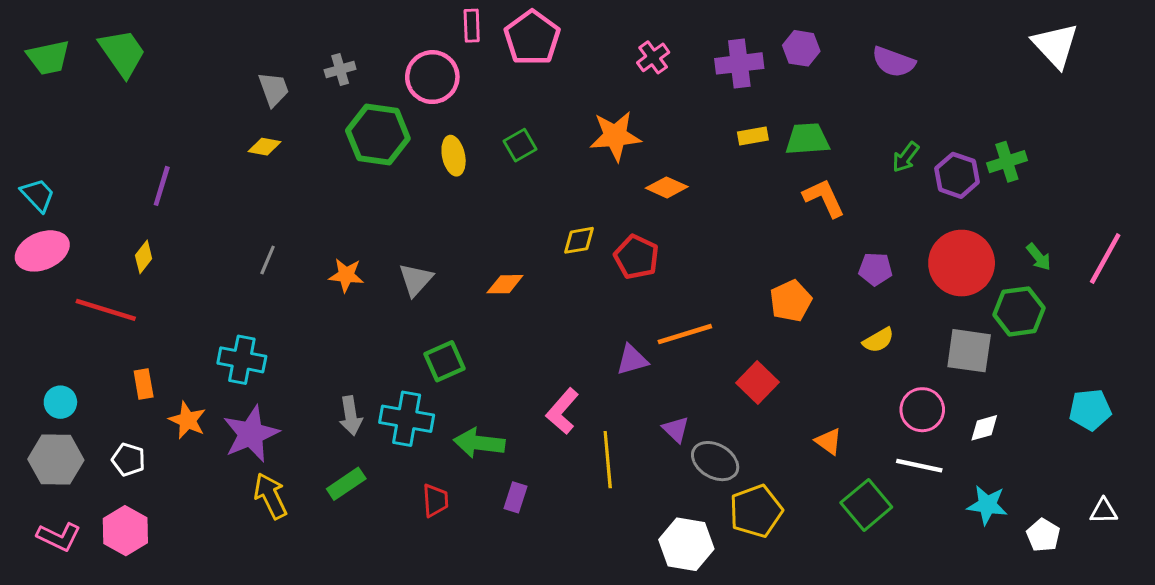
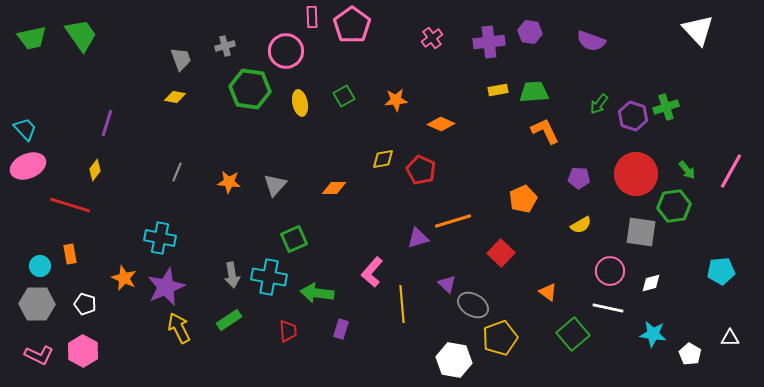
orange star: (615, 136) -> (396, 100), moved, size x0.7
orange rectangle: (144, 384) -> (70, 254), moved

